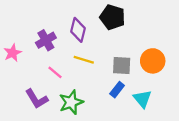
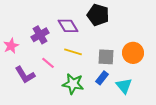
purple diamond: (78, 30) -> (68, 26), turned -45
purple L-shape: (37, 99) -> (25, 75), moved
green star: (71, 102) -> (73, 84), moved, turned 30

